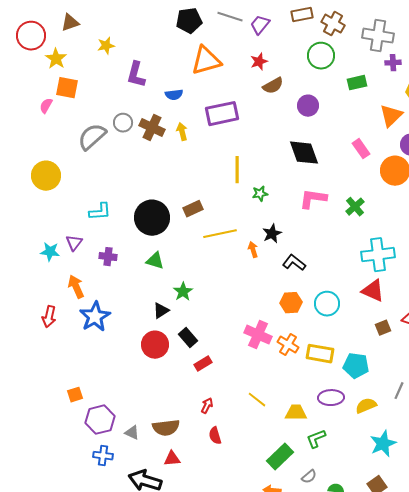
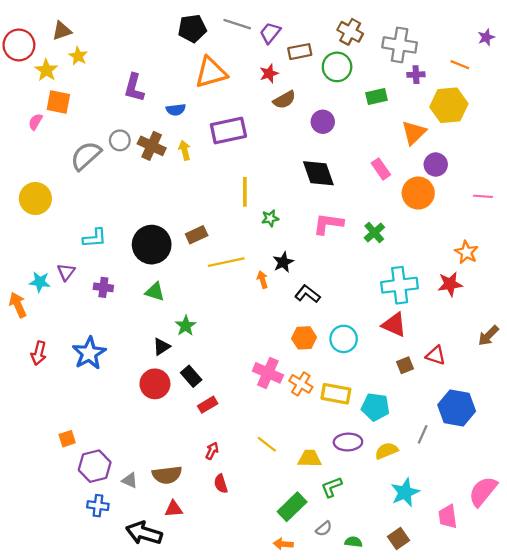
brown rectangle: (302, 15) -> (300, 52), moved
yellow star: (106, 46) -> (78, 56), moved, turned -30
orange arrow: (76, 287) -> (18, 305), moved

